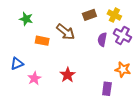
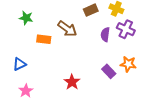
red star: (68, 75) -> (72, 82), moved
pink star: (34, 78) -> (26, 91), moved
purple rectangle: (107, 89) -> (109, 71), moved, turned -48

